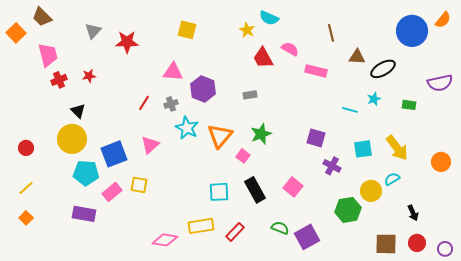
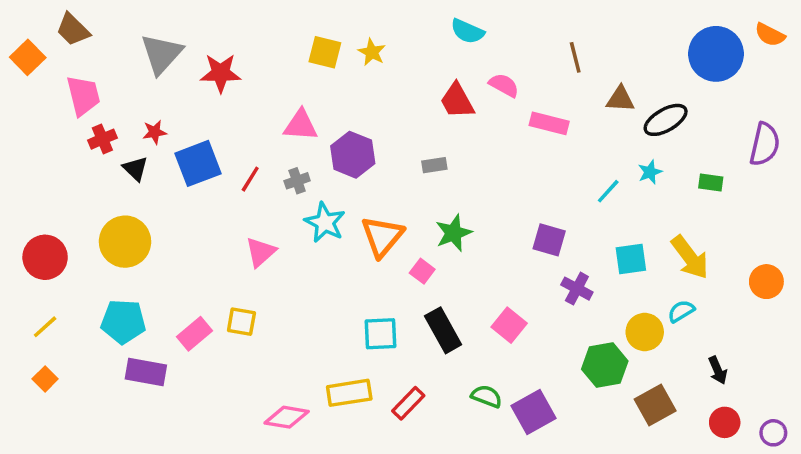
orange semicircle: (443, 20) -> (770, 35), turned 78
yellow star: (247, 30) -> (372, 52), moved
gray triangle: (93, 31) -> (161, 54), size x1.5
purple semicircle: (440, 83) -> (765, 144), turned -65
cyan line: (350, 110) -> (608, 191), turned -63
black triangle: (78, 111) -> (135, 169), moved
red circle: (26, 148) -> (45, 257), size x1.6
blue square: (114, 154) -> (198, 163), moved
cyan pentagon: (86, 173) -> (123, 322), moved
brown square: (386, 244) -> (655, 405), moved, turned -30

